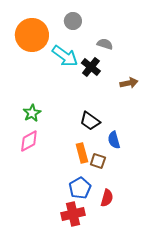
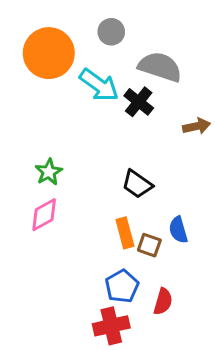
gray semicircle: (105, 44) -> (160, 67), size x1.8
blue semicircle: (114, 140) -> (178, 230), moved

